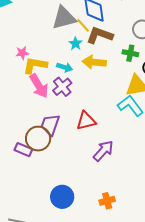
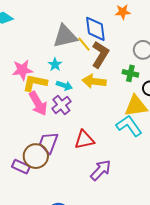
brown L-shape: (100, 35) -> (100, 54), turned 100
cyan star: (75, 44) -> (55, 64), moved
pink star: (22, 53) -> (22, 70), size x1.5

